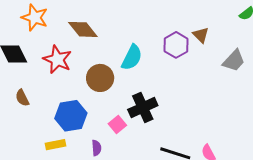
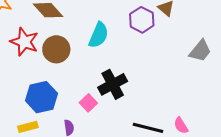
gray trapezoid: (234, 61) -> (200, 51), moved
brown circle: (100, 78) -> (56, 49), moved

